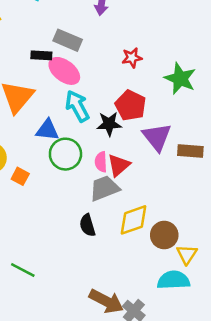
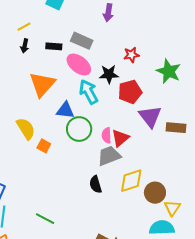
black rectangle: (41, 55) -> (54, 46), moved
red pentagon: (131, 105) -> (130, 92), turned 30
black star: (109, 124) -> (109, 74), moved

